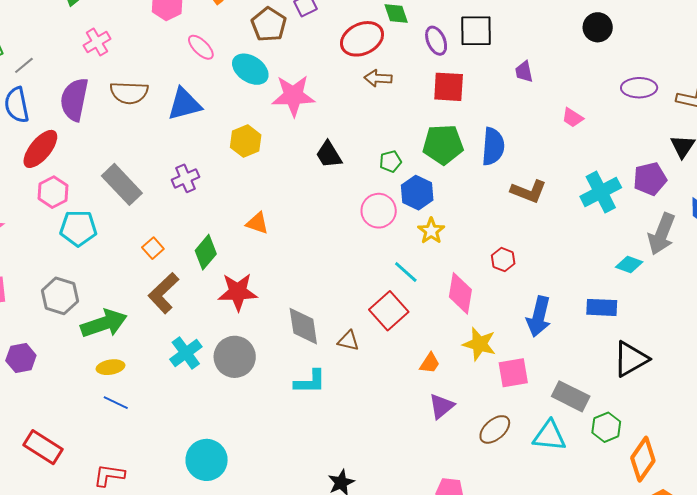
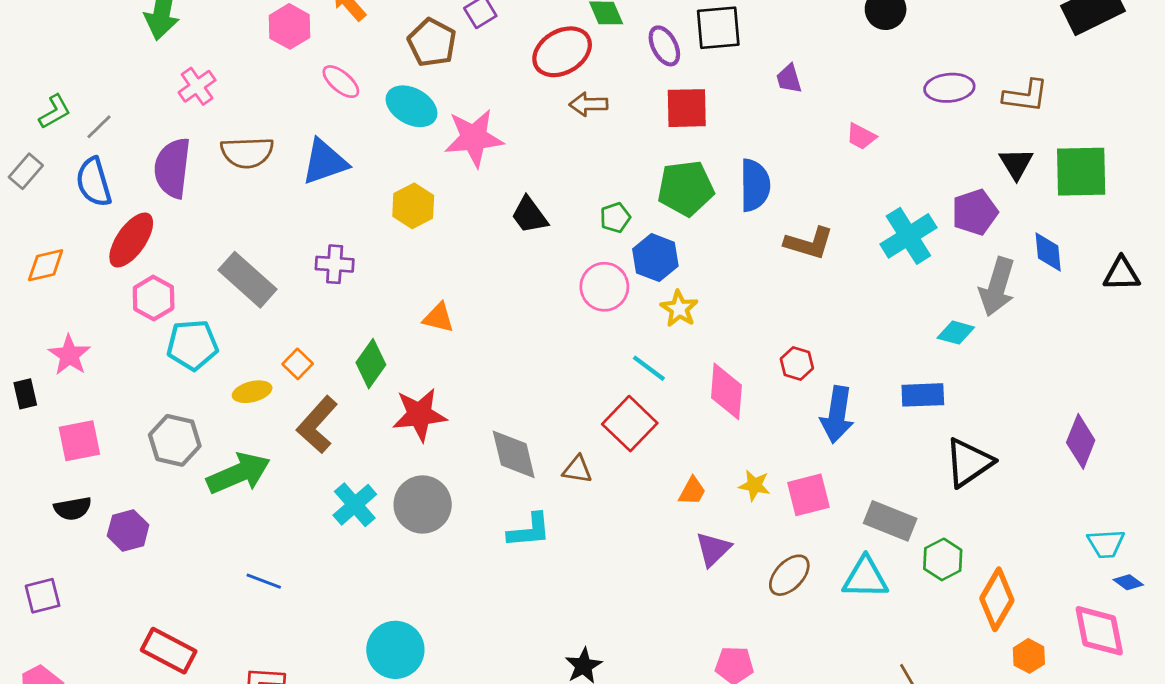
purple cross: (186, 178) -> (335, 264), turned 32
red hexagon: (503, 260) -> (797, 364), moved
yellow star: (479, 344) -> (754, 485), moved, size x0.7
yellow ellipse: (110, 367) -> (252, 392), moved

